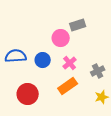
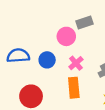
orange rectangle: (68, 86) -> (74, 88), turned -60

